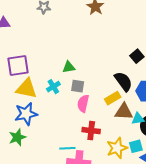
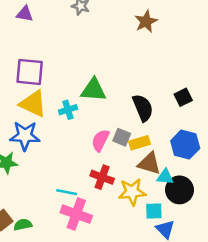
green triangle: (69, 67) -> (93, 90), size x1.5
black semicircle: (123, 81) -> (143, 108), moved
gray square: (78, 86) -> (122, 137), moved
yellow star: (117, 148) -> (132, 192), moved

